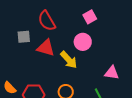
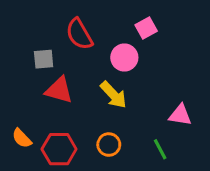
pink circle: (83, 42) -> (124, 57), moved
red triangle: (46, 48) -> (59, 90), moved

